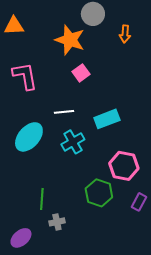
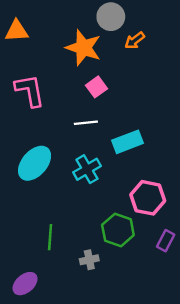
orange arrow: (125, 34) -> (135, 41), moved, turned 48
white line: (64, 112) -> (86, 123), moved
gray cross: (57, 222) -> (89, 260), moved

